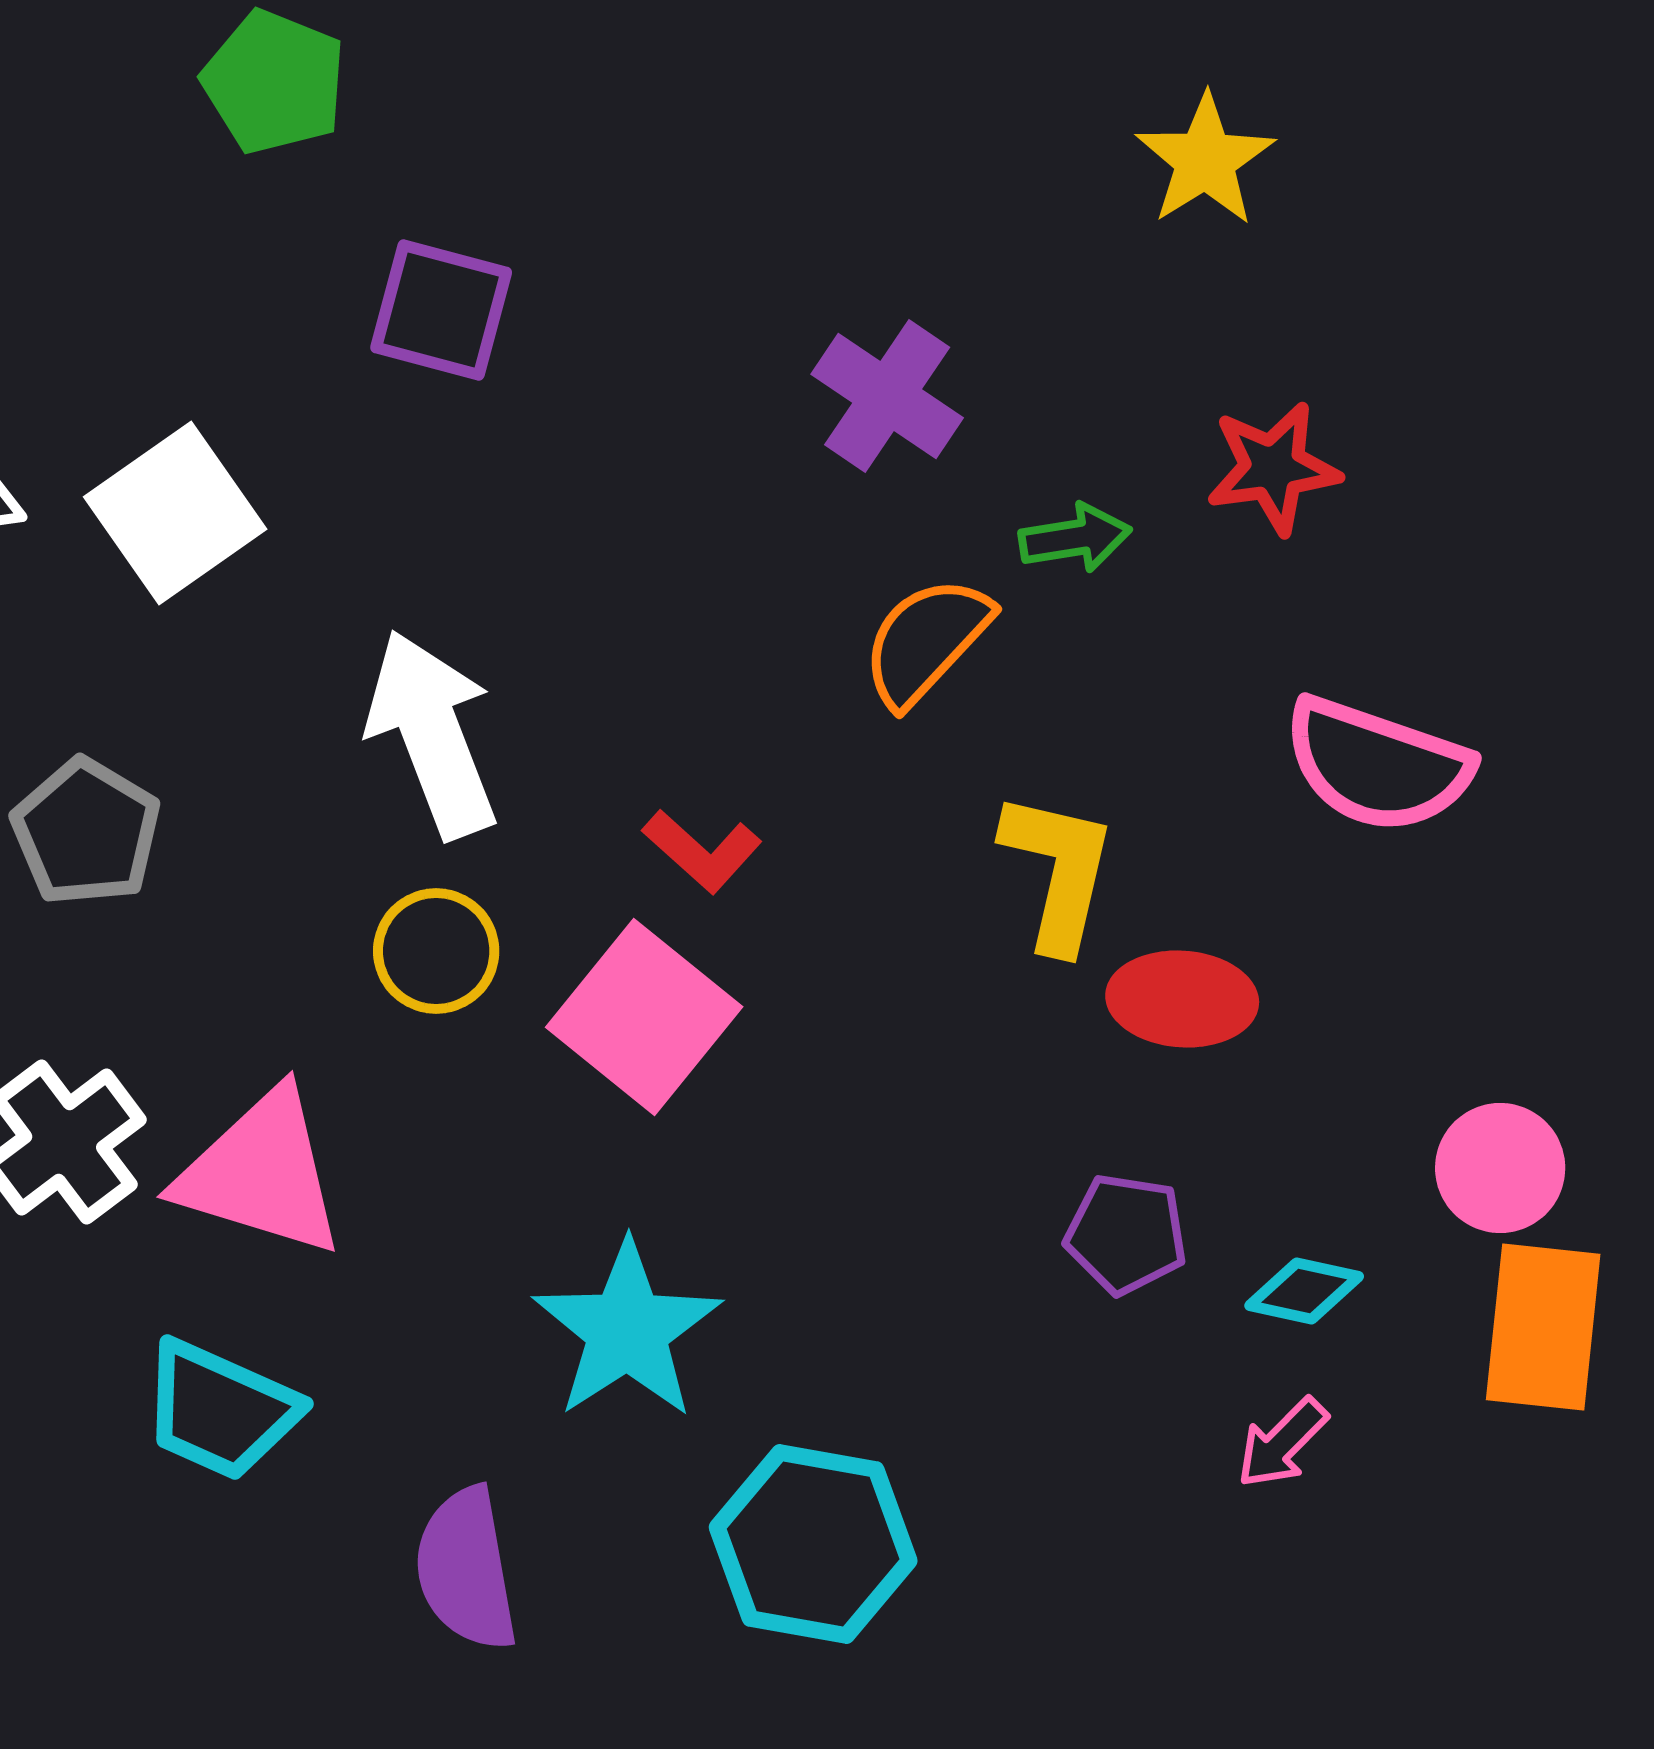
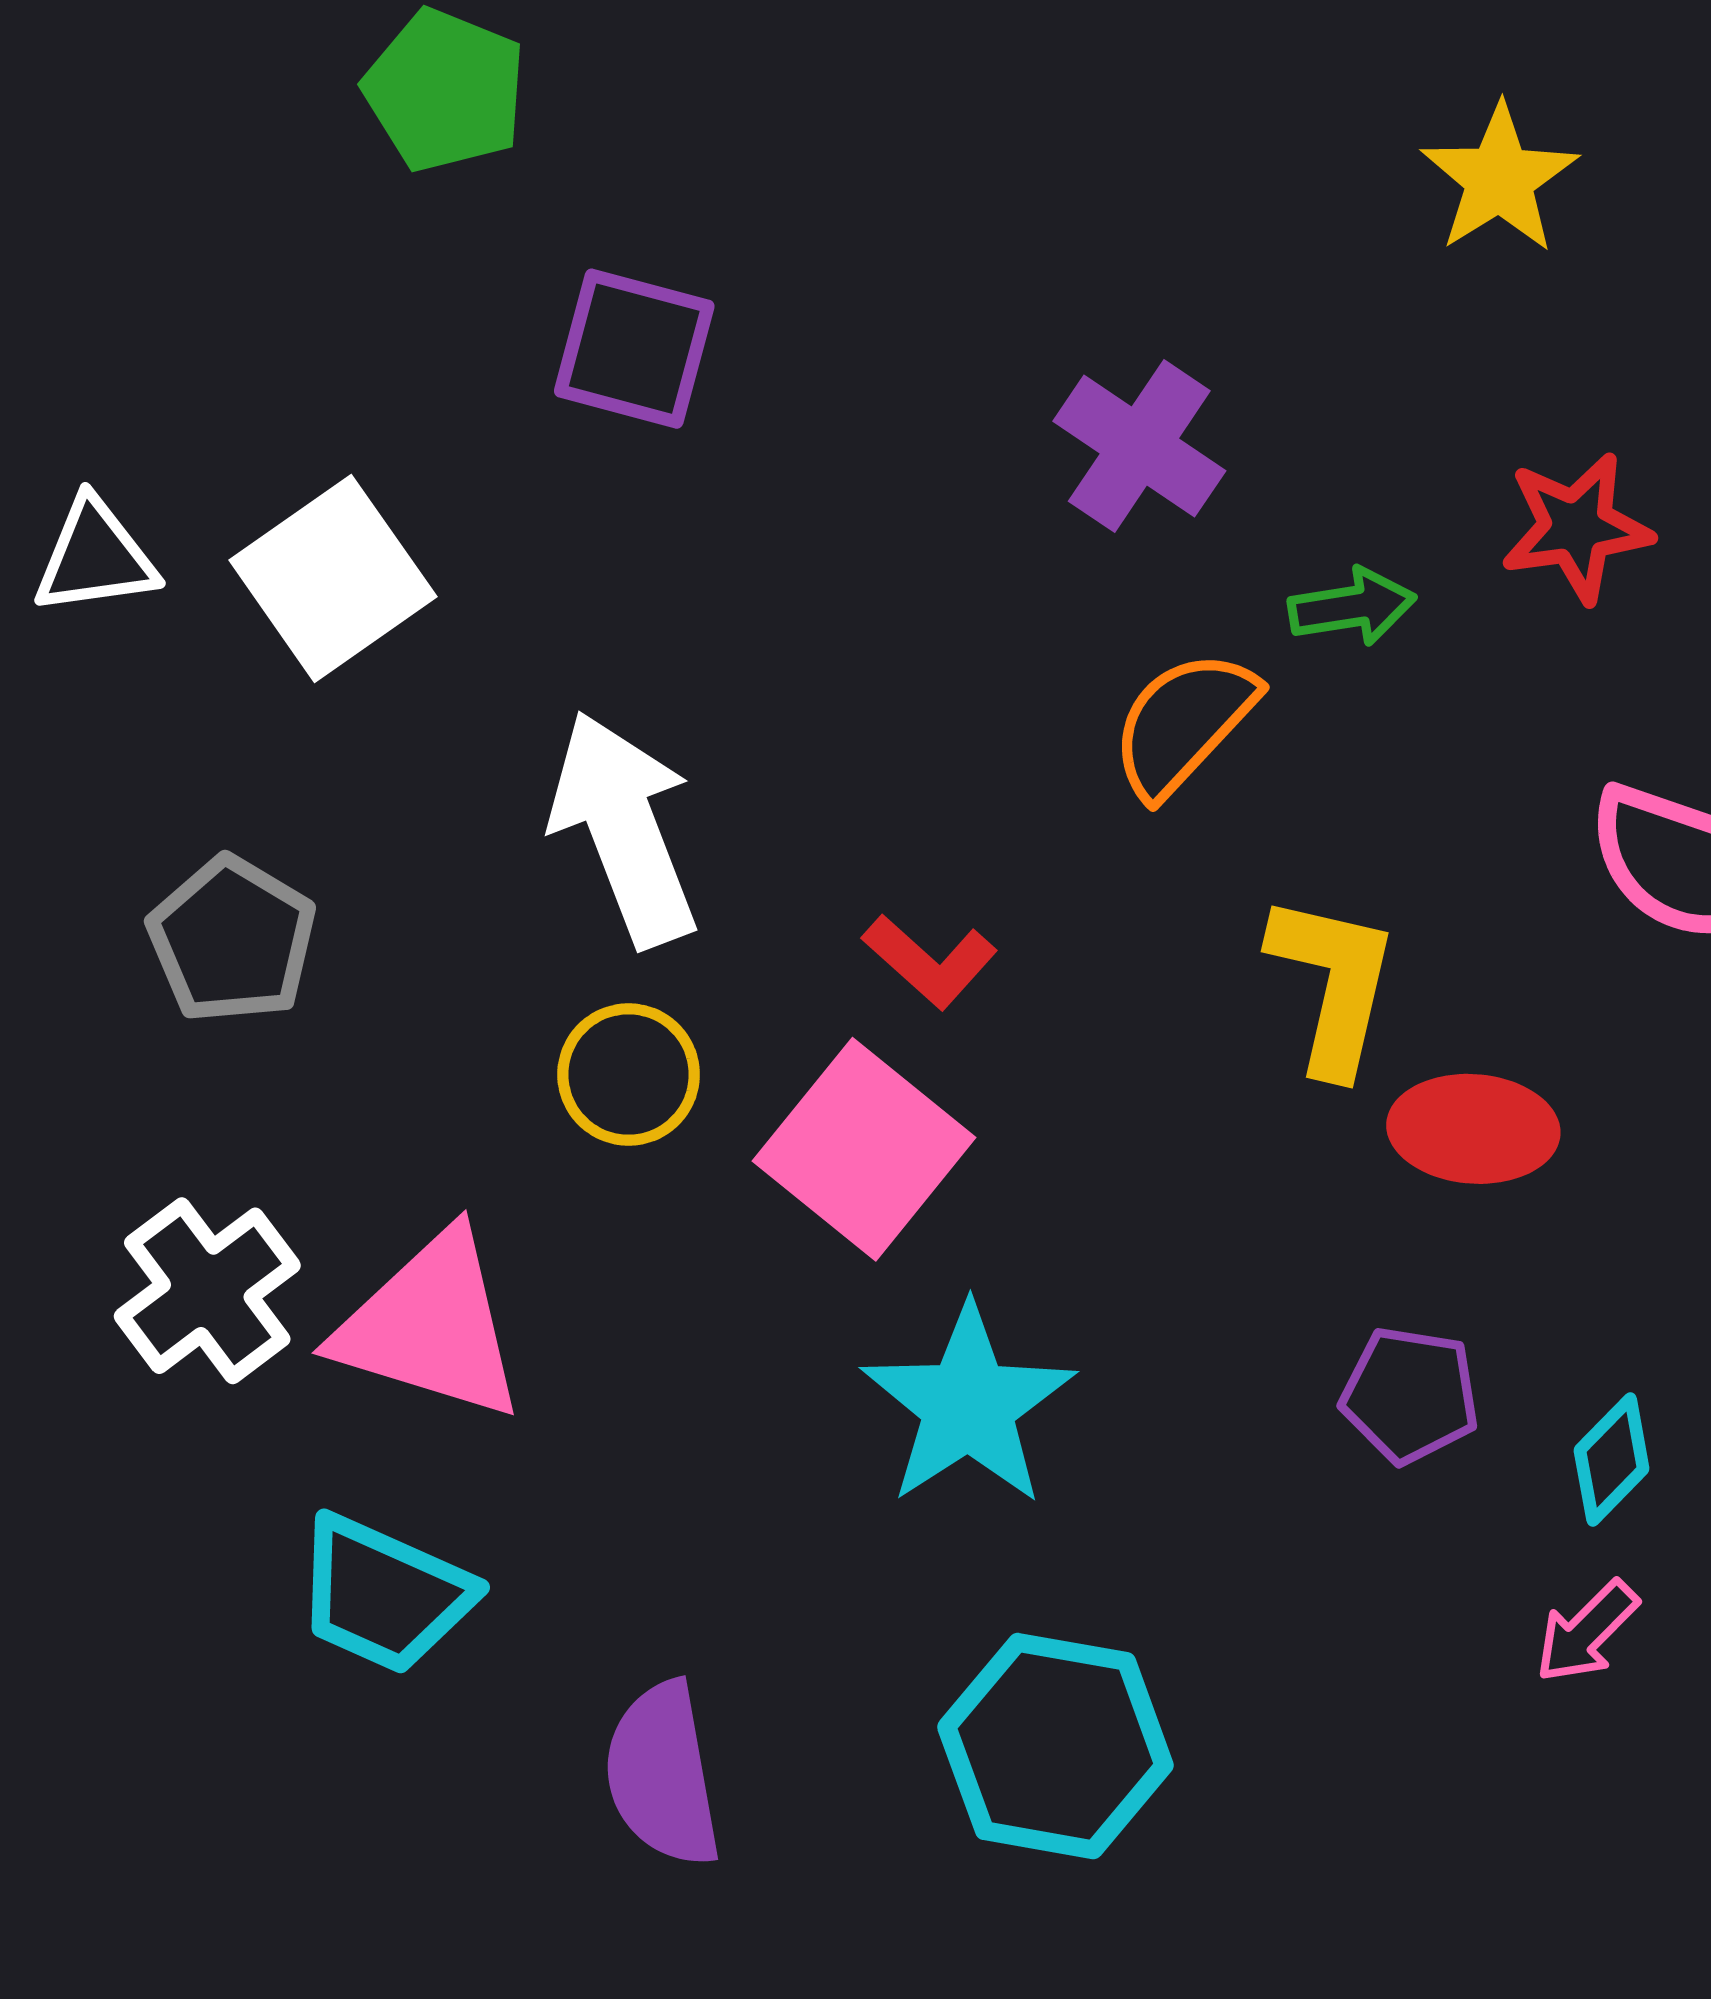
cyan diamond: (1304, 1291) -> (1612, 1460), turned -58
cyan star: (627, 1330) -> (968, 1405), moved

